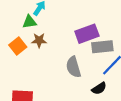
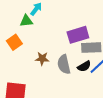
brown star: (39, 40) -> (42, 59), moved
black semicircle: (99, 88) -> (84, 66), moved

